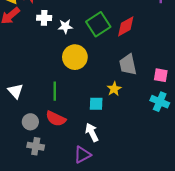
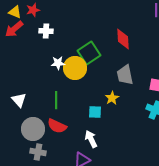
green square: (98, 24) -> (89, 53), moved
white star: (65, 26) -> (58, 63), moved
red diamond: (126, 26) -> (123, 39), turned -65
gray circle: (30, 122) -> (33, 129), size x1.5

